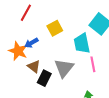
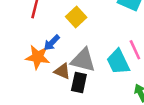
cyan trapezoid: (82, 43) -> (118, 62), moved
gray triangle: (64, 68) -> (83, 60), moved, turned -40

